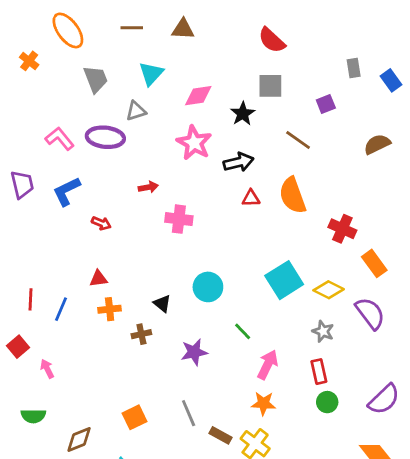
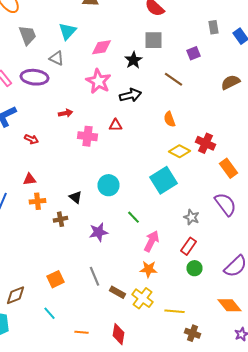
gray triangle: (136, 111) -> (56, 58), turned 42
orange semicircle: (293, 195) -> (170, 119), size x0.6
red triangle: (251, 198) -> (116, 125), moved
yellow diamond: (329, 290) -> (180, 151), moved
red rectangle: (319, 372) -> (188, 246), turned 48

